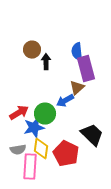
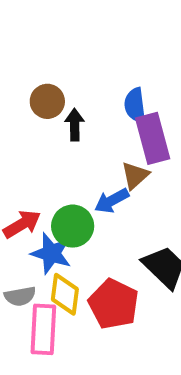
blue star: (34, 128) -> (51, 253), turned 30

